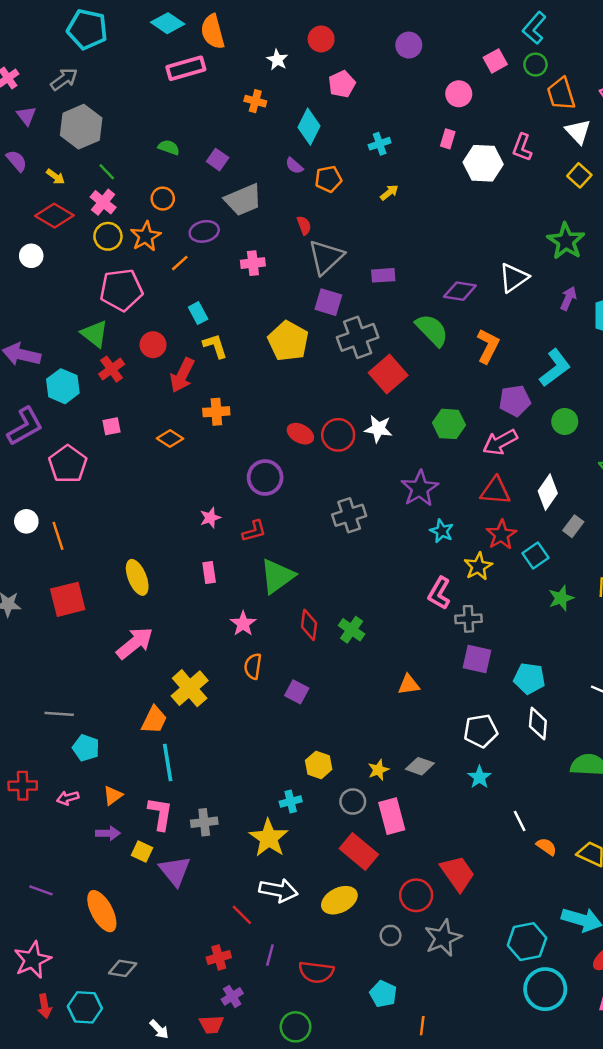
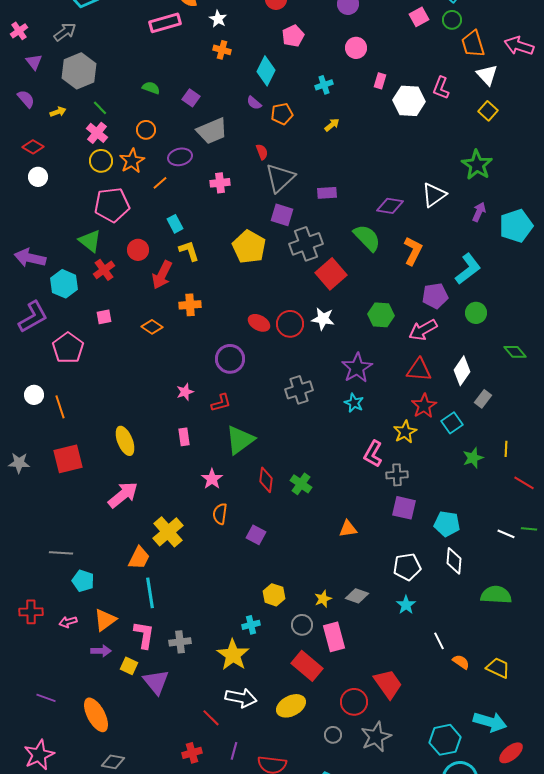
white star: (277, 60) -> (218, 19), moved
pink circle: (459, 94) -> (356, 48), moved
yellow arrow: (56, 177) -> (58, 112), turned -56
red diamond: (54, 216) -> (33, 147), moved, size x0.7
cyan star: (442, 531) -> (354, 403), moved
orange triangle: (113, 795) -> (105, 620), size x1.4

